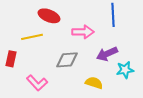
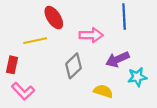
red ellipse: (49, 16) -> (54, 18), turned 35
gray diamond: (67, 60) -> (74, 66), turned -40
pink L-shape: (37, 83) -> (23, 91), moved

